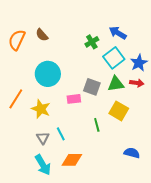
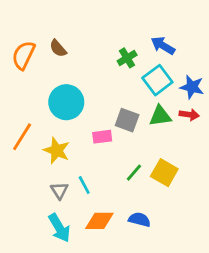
blue star: (139, 63) -> (192, 87), turned -30
yellow square: (119, 111) -> (164, 173), moved
green line: (97, 125) -> (134, 173), turned 56
blue semicircle: (132, 153) -> (139, 220), moved

